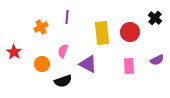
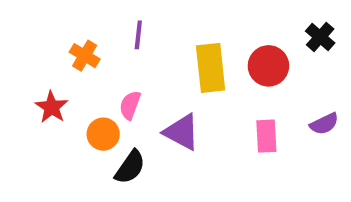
orange cross: (41, 27) -> (85, 56), turned -32
red star: (14, 52) -> (52, 107), moved
orange circle: (42, 64) -> (103, 134), moved
black semicircle: (63, 81) -> (130, 167), turned -36

